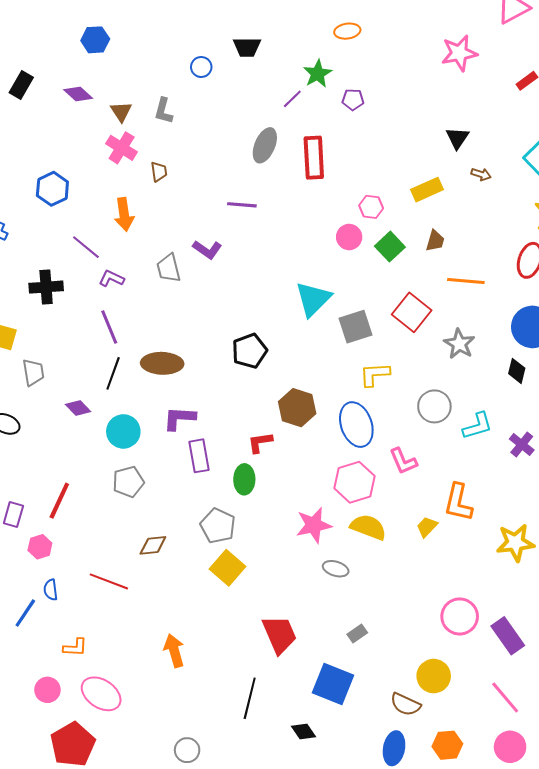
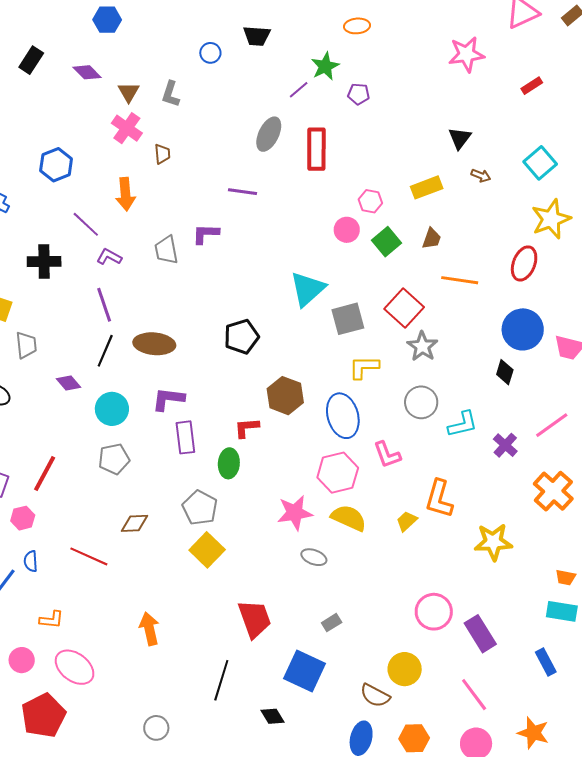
purple L-shape: (207, 250) -> (206, 234), turned 144
gray star: (459, 344) -> (422, 346), moved

